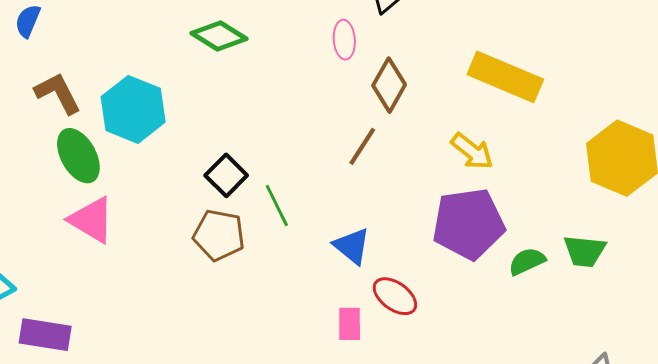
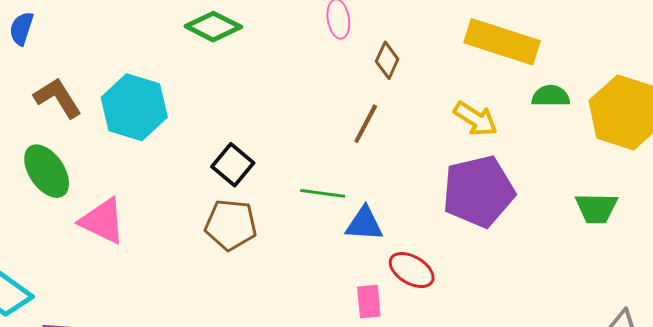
brown diamond: (389, 85) -> (387, 60), size x0.7
green ellipse: (78, 156) -> (47, 171), moved
green line: (277, 206) -> (323, 193), moved, turned -51
blue triangle: (352, 246) -> (364, 224), turned -30
green semicircle: (527, 261) -> (551, 96), moved, turned 30

